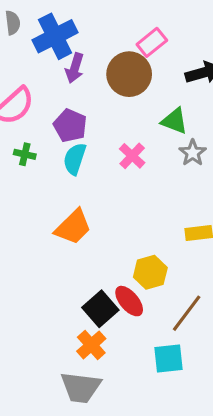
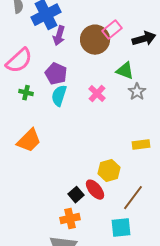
pink rectangle: (152, 42) -> (112, 30), moved
orange trapezoid: (73, 227) -> (29, 141), moved
black square: (100, 309) -> (76, 195), size x0.7
orange cross: (91, 345) -> (70, 219), turned 30

